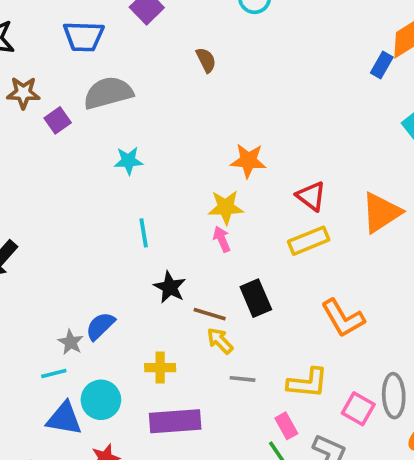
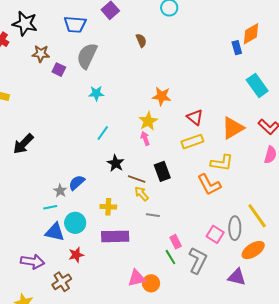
blue rectangle: (382, 65) -> (237, 48), turned -48
gray semicircle: (108, 93) -> (87, 56), turned -52
purple square: (58, 120) -> (59, 70), turned -32
yellow star: (226, 207) -> (148, 121), turned -30
cyan line: (144, 233) -> (103, 133), turned 42
yellow L-shape: (307, 383) -> (222, 163), moved

